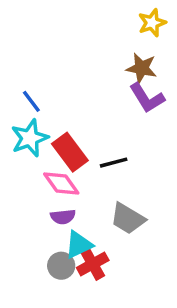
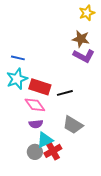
purple L-shape: (147, 98) -> (84, 56), turned -30
blue line: (31, 101) -> (18, 58), turned -40
red rectangle: (70, 152) -> (40, 87), turned -35

